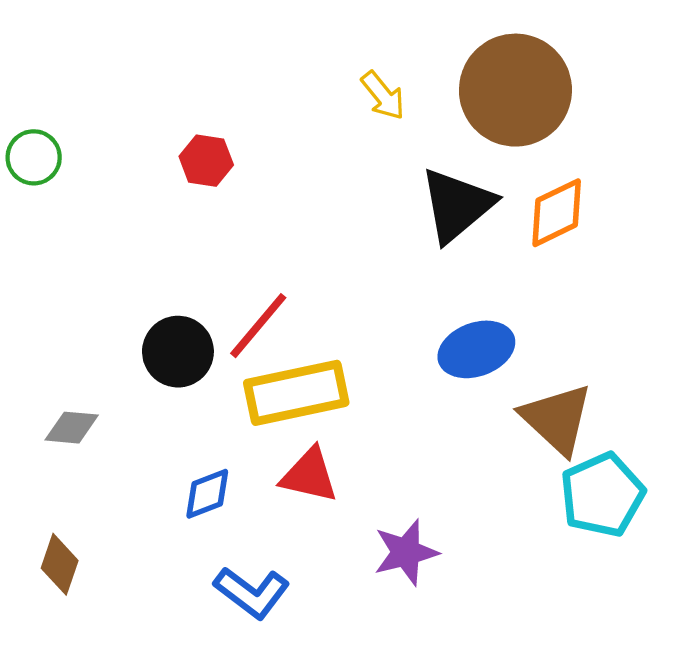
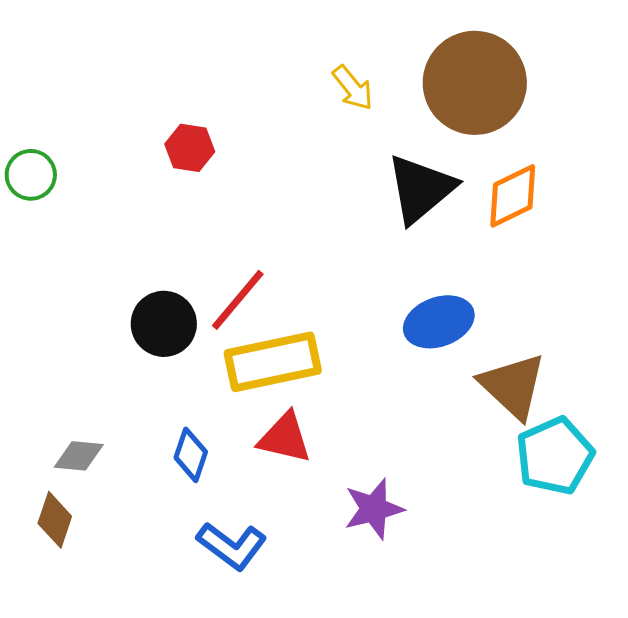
green circle: (34, 157) -> (31, 175), moved
gray diamond: (72, 428) -> (79, 456), moved
blue diamond: (207, 494) -> (191, 455), turned -50

